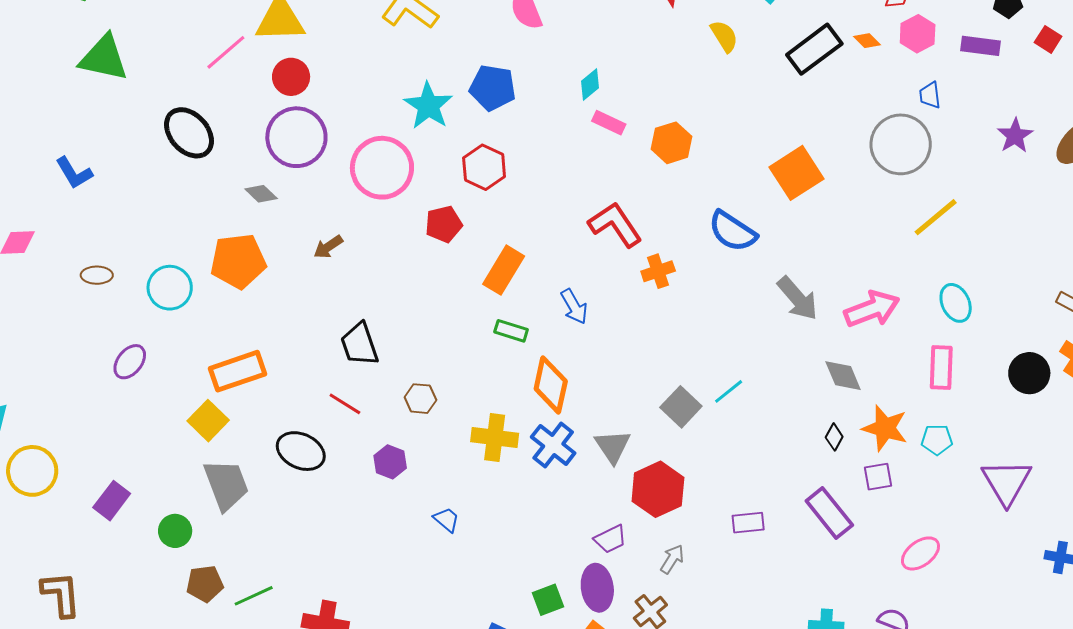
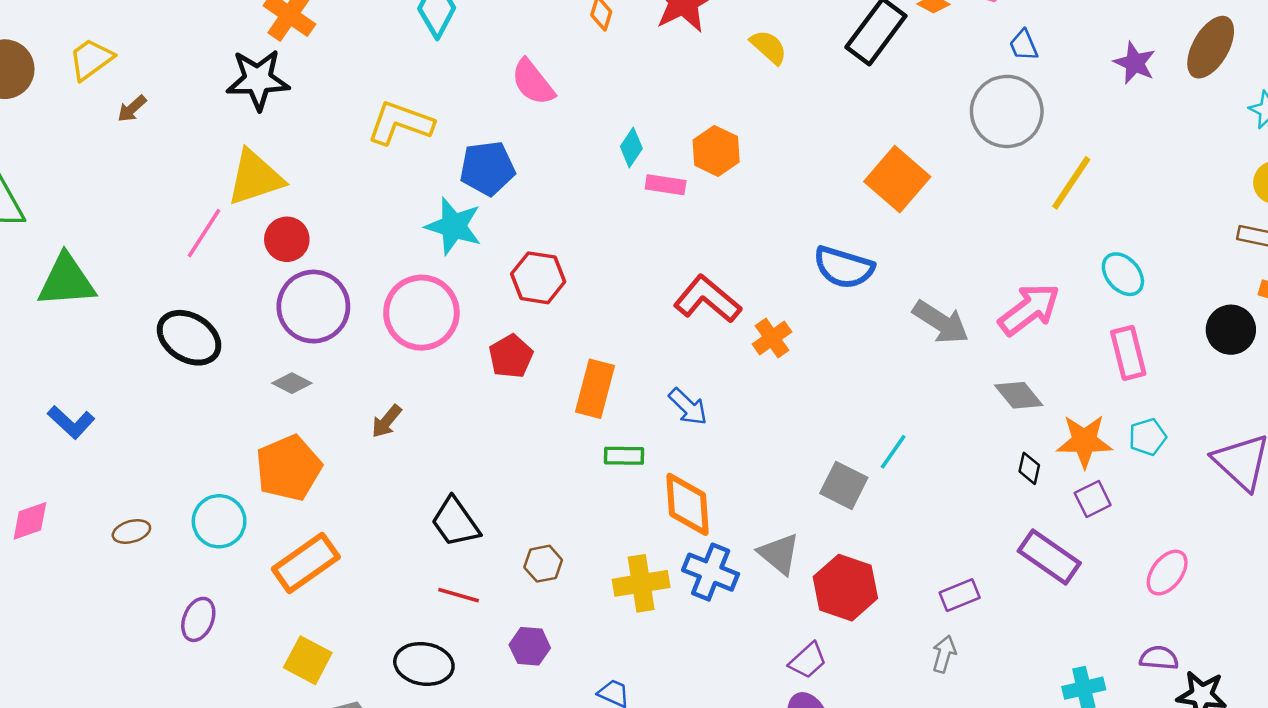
blue pentagon: (493, 88) -> (487, 168), moved
orange hexagon: (672, 143) -> (716, 151), moved
orange rectangle: (237, 371) -> (306, 563), moved
gray arrow: (672, 559) -> (944, 654), moved

